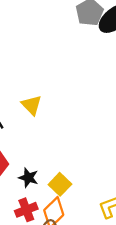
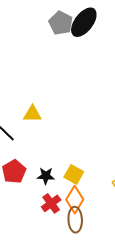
yellow triangle: (32, 105) -> (32, 114), turned -30

